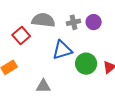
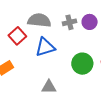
blue triangle: (62, 50) -> (45, 47), moved
gray triangle: (43, 86) -> (49, 87), moved

